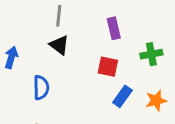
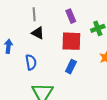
red square: (108, 67) -> (71, 41), size x1.5
blue rectangle: (122, 96) -> (71, 67), moved

